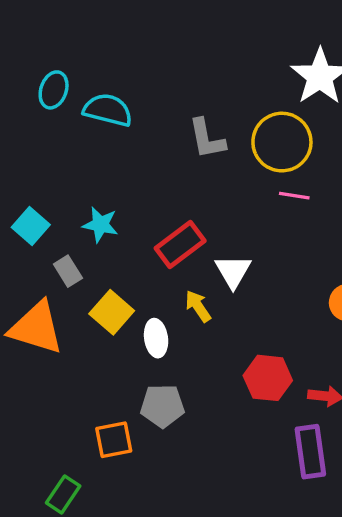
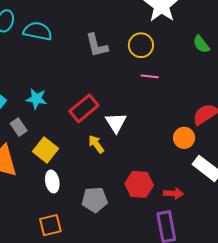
yellow circle: (282, 142) -> (141, 45), size x0.7
white ellipse: (156, 338) -> (52, 182), moved
gray pentagon: (162, 406) -> (95, 200), moved

